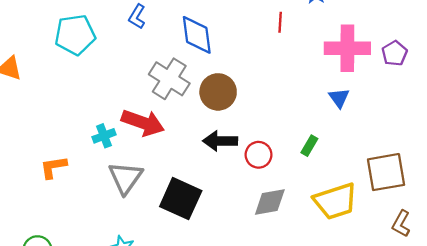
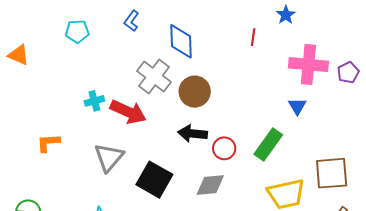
cyan pentagon: (75, 35) -> (77, 31), size x0.7
cyan cross: (104, 136) -> (94, 101), moved
green rectangle: (309, 146) -> (268, 144), size x1.8
gray diamond: (270, 202) -> (210, 185), moved

